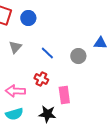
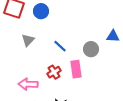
red cross: (41, 79) -> (54, 72), turned 32
pink rectangle: (64, 95) -> (76, 69), moved

